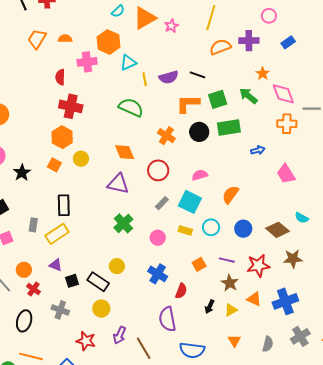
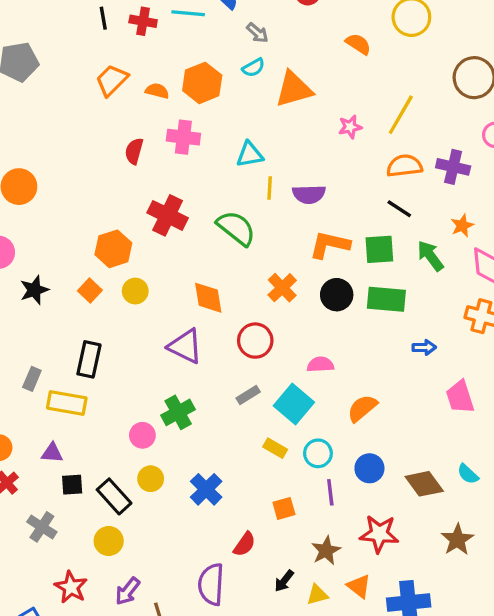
pink star: (171, 26) -> (350, 127), moved
orange hexagon: (109, 42) -> (202, 83), moved
black line: (198, 75) -> (399, 209), moved
red cross: (71, 106) -> (168, 215), moved
yellow rectangle: (57, 234) -> (67, 403), turned 30
pink circle: (158, 238) -> (142, 435), moved
brown star: (293, 259) -> (457, 540), moved, turned 30
purple line: (227, 260) -> (330, 492), moved, turned 56
purple triangle: (56, 265) -> (52, 453), turned -32
blue cross: (158, 274) -> (206, 489), moved

